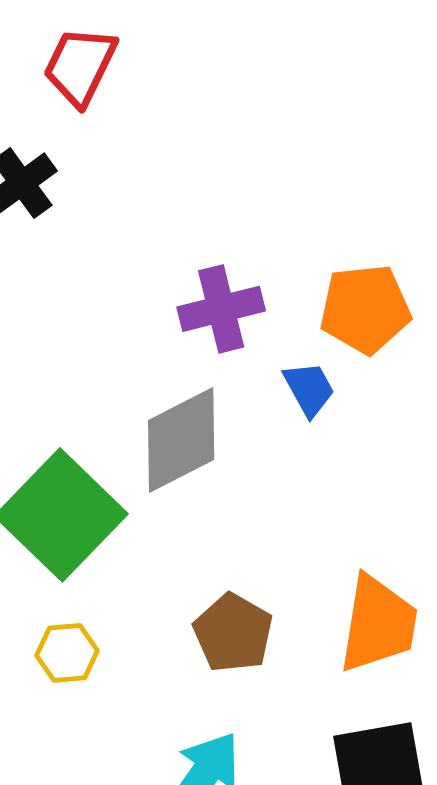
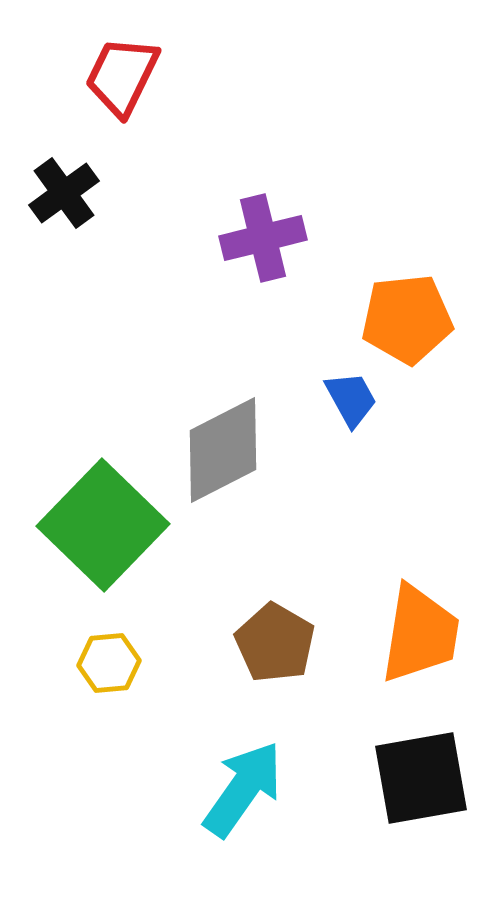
purple cross: (221, 309) -> (263, 238), moved

